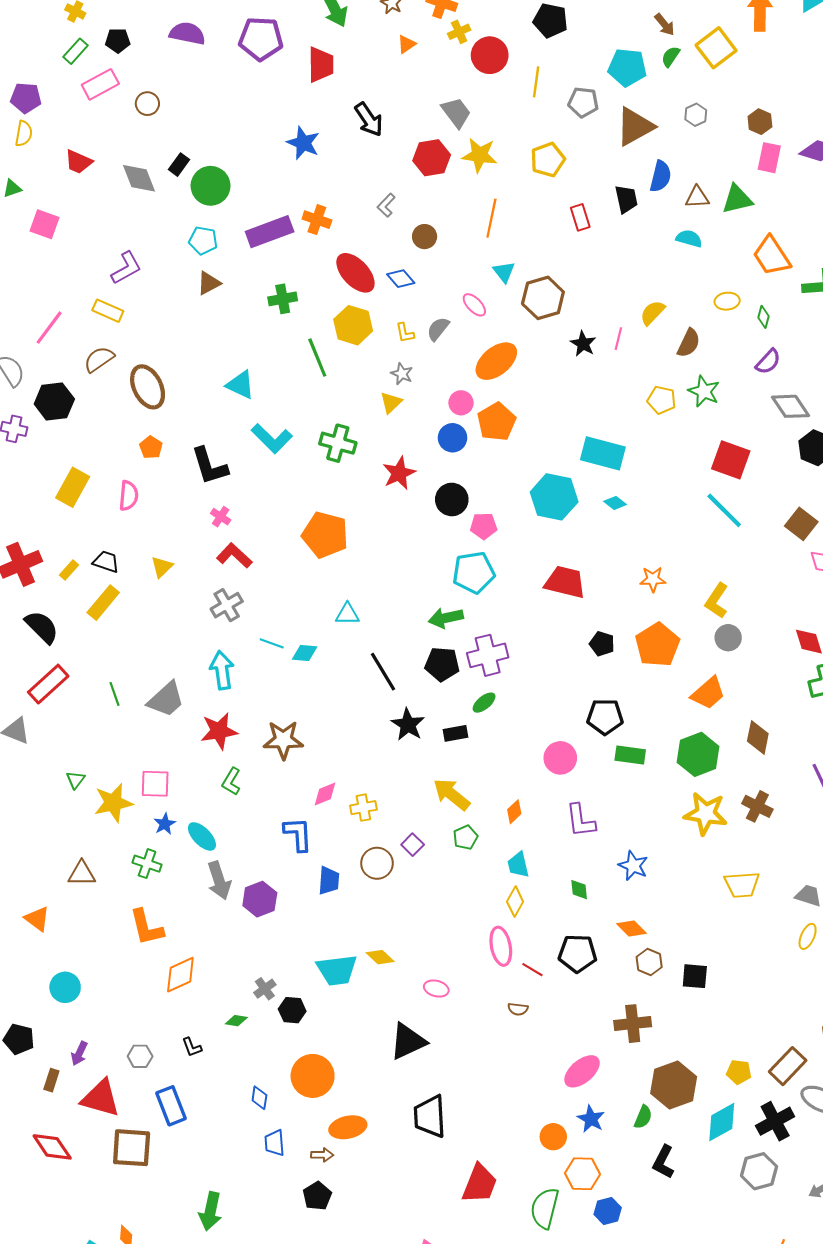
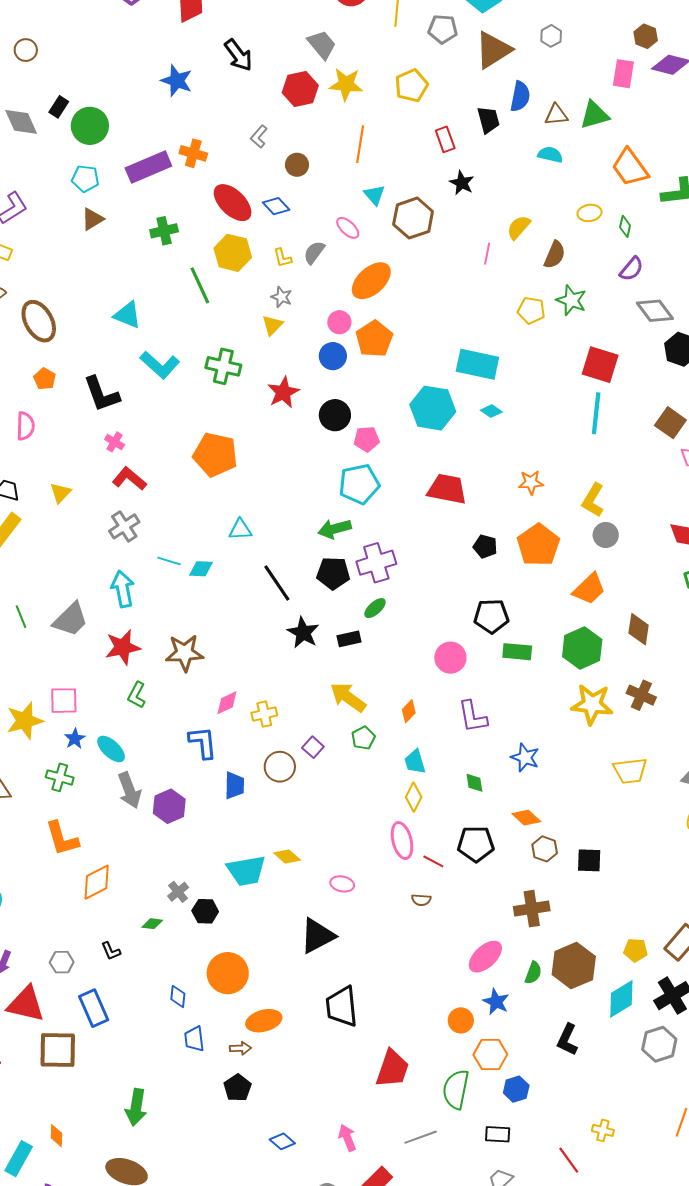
brown hexagon: (760, 122) -> (646, 36), moved
black star: (583, 344) -> (462, 183), moved
cyan line: (724, 510) -> (596, 413), turned 54
green semicircle: (643, 1117) -> (533, 973), moved

